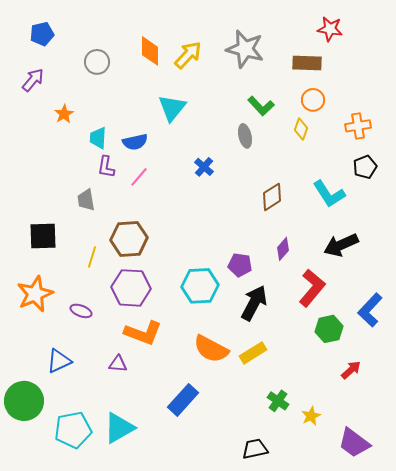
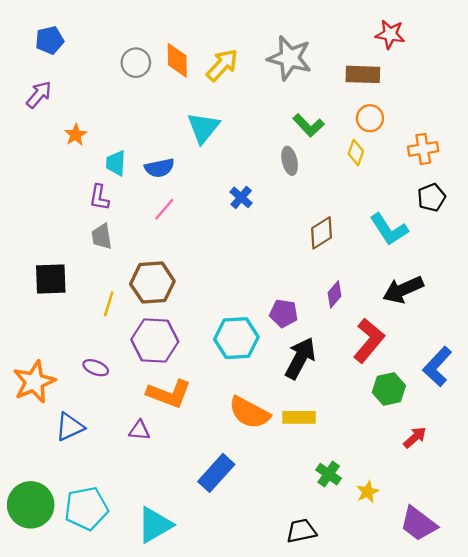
gray circle: (97, 62) -> (136, 63), moved
purple L-shape: (106, 167) -> (99, 197), moved
orange star: (35, 294) -> (34, 382), moved
yellow rectangle: (253, 353) -> (299, 417), turned 32
green circle: (24, 401) -> (31, 505), moved
cyan triangle: (119, 428) -> (155, 525), moved

